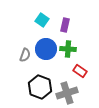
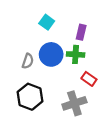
purple rectangle: (65, 25) -> (81, 32), moved
black hexagon: (40, 87) -> (30, 97), moved

